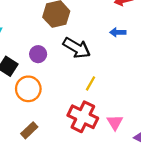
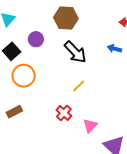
purple circle: (38, 54) -> (36, 39), moved
red cross: (83, 117) -> (64, 113), size x0.6

